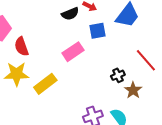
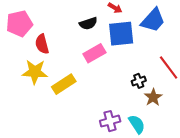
black semicircle: (70, 14) -> (88, 23), moved
blue square: (98, 31) -> (121, 34), size x1.5

